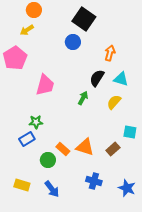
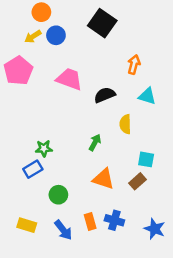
blue circle: (73, 42) -> (56, 35), moved
black semicircle: (97, 78) -> (105, 95), moved, turned 36
pink trapezoid: (45, 85) -> (69, 79), moved, turned -85
green arrow: (83, 98) -> (95, 142), moved
yellow semicircle: (114, 102) -> (125, 124), moved, turned -42
cyan square: (130, 132) -> (146, 159), moved
orange rectangle: (63, 149) -> (90, 221), moved, turned 32

